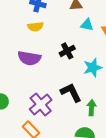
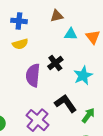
purple semicircle: (29, 58) -> (33, 75), moved, turned 95
green arrow: (92, 108) -> (88, 115), turned 42

